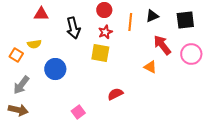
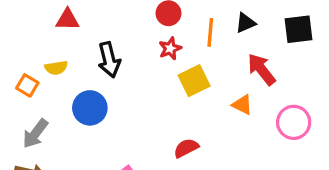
black arrow: (73, 28) -> (109, 60), moved
yellow square: (100, 53) -> (194, 81), moved, turned -36
pink circle: (191, 54) -> (294, 122), moved

